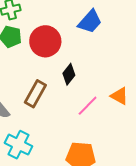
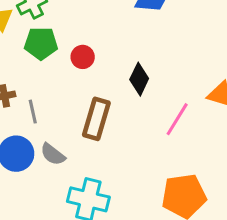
red circle: (45, 41) -> (83, 57), moved, size x0.5

